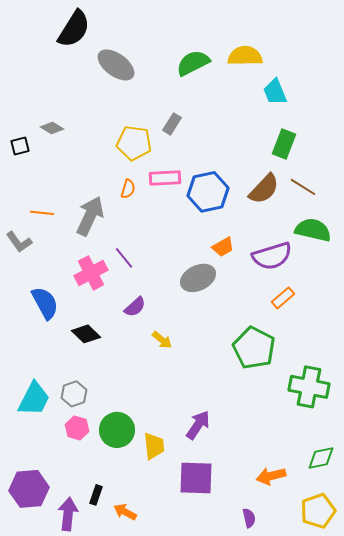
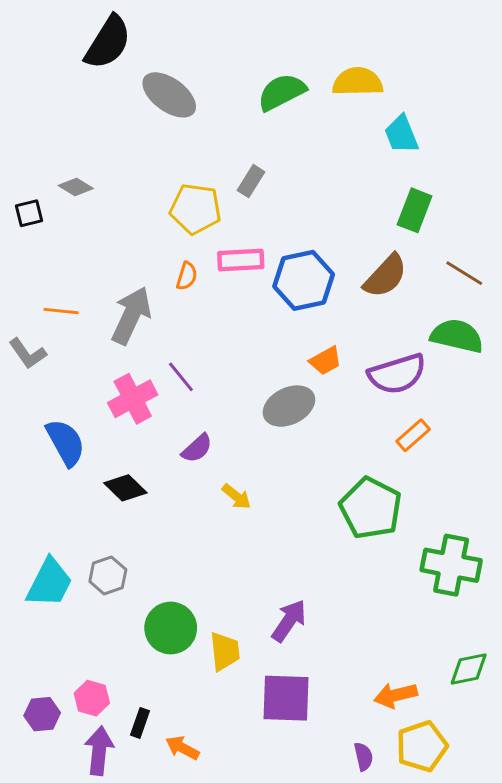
brown line: (303, 187) -> (464, 273), moved
pink hexagon: (77, 428) -> (92, 698), moved
purple hexagon: (29, 489) -> (42, 714), size x0.6
yellow pentagon: (318, 511) -> (422, 746), moved

